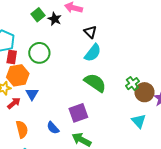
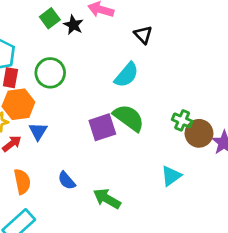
black triangle: (90, 32) -> (143, 35), moved
green cross: (132, 84) -> (182, 120), turned -32
purple square: (78, 113) -> (102, 127), moved
cyan triangle: (139, 121) -> (171, 176), moved, turned 35

